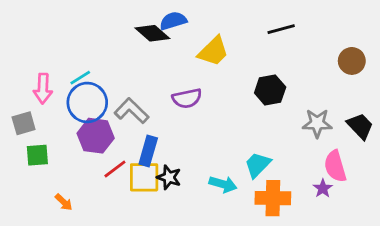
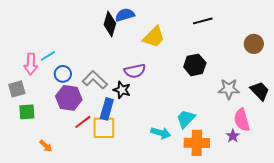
black diamond: (152, 33) -> (110, 24), turned 65
cyan line: (80, 78) -> (48, 56), moved
blue circle: (87, 102) -> (63, 74), size x0.6
black star: (169, 177) -> (122, 90), moved

